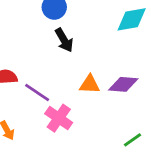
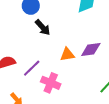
purple line: (37, 92) -> (32, 68), turned -66

